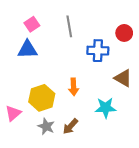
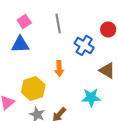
blue cross: (98, 51) -> (84, 45), turned 30
orange arrow: (74, 87) -> (59, 68), moved

